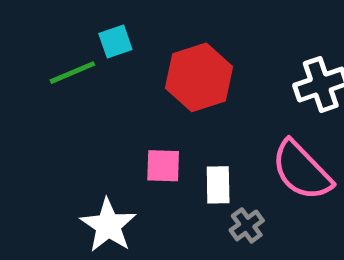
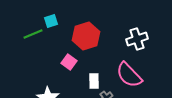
pink square: (163, 166) -> (69, 62), moved, turned 35

